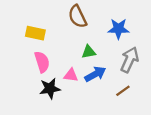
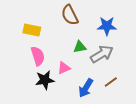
gray arrow: (130, 60) -> (102, 54), moved, turned 35
blue arrow: (95, 74) -> (86, 88), moved, turned 150
pink triangle: (71, 75) -> (64, 68), turned -32

